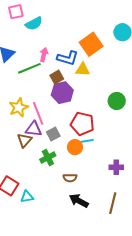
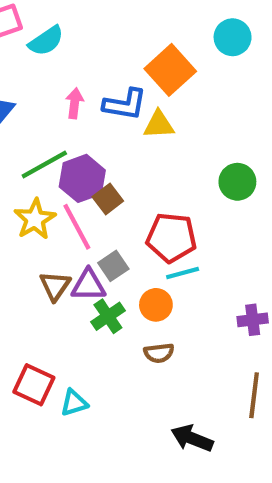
green line: (29, 68) -> (44, 165), moved
brown square: (57, 77) -> (108, 199), moved
purple hexagon: (62, 93) -> (82, 178), moved
purple triangle: (34, 129) -> (89, 285), moved
orange circle: (75, 147) -> (156, 305), moved
black arrow: (79, 201) -> (192, 438), moved

